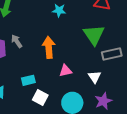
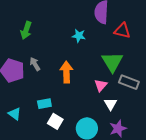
gray rectangle: (112, 54) -> (129, 82), turned 30
pink triangle: (66, 71) -> (101, 85), moved, turned -40

